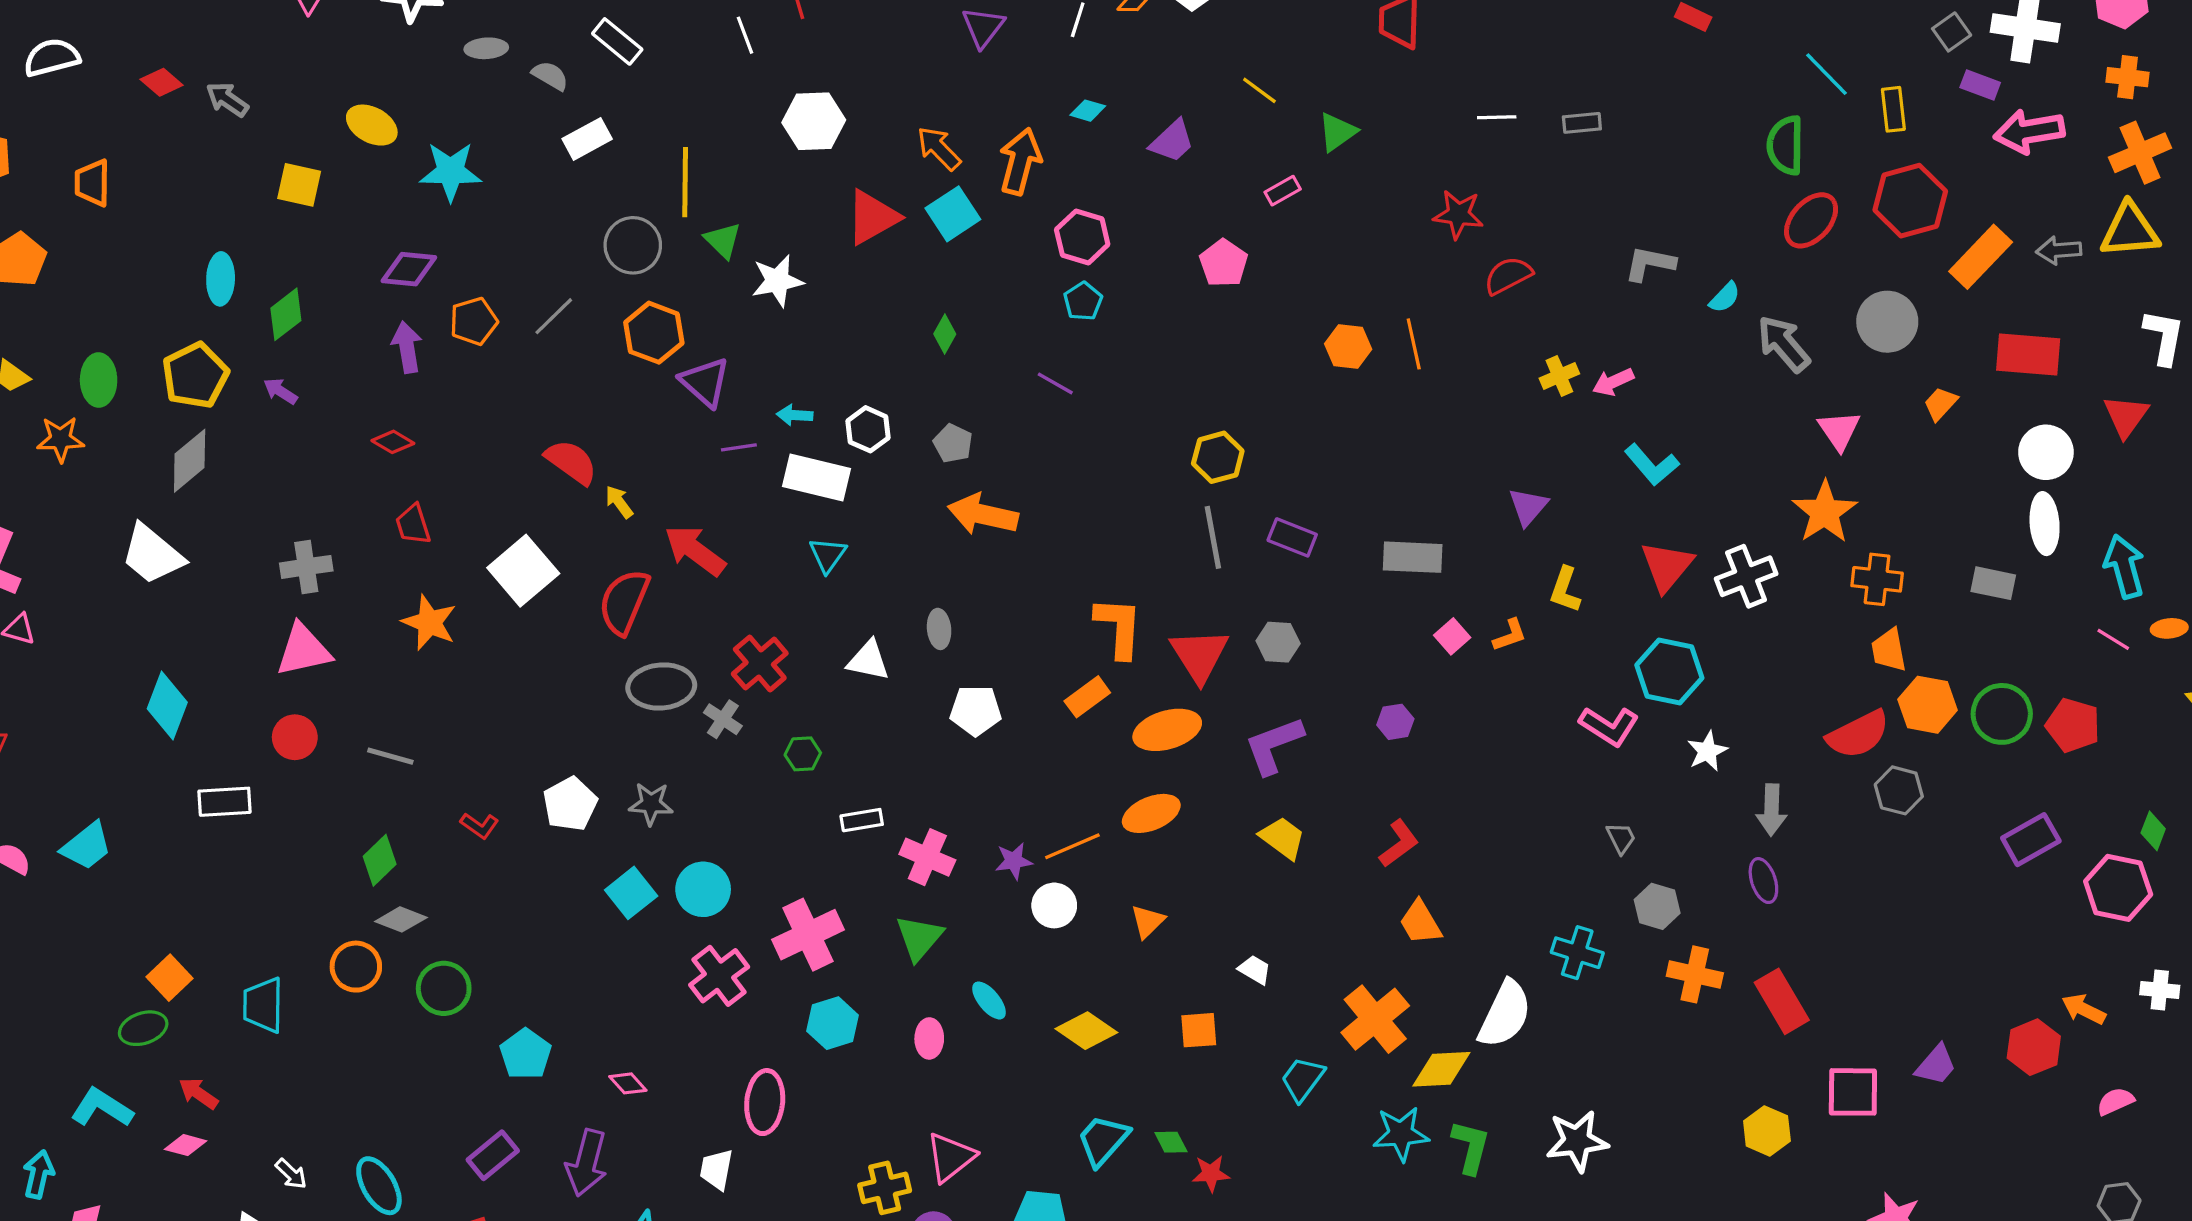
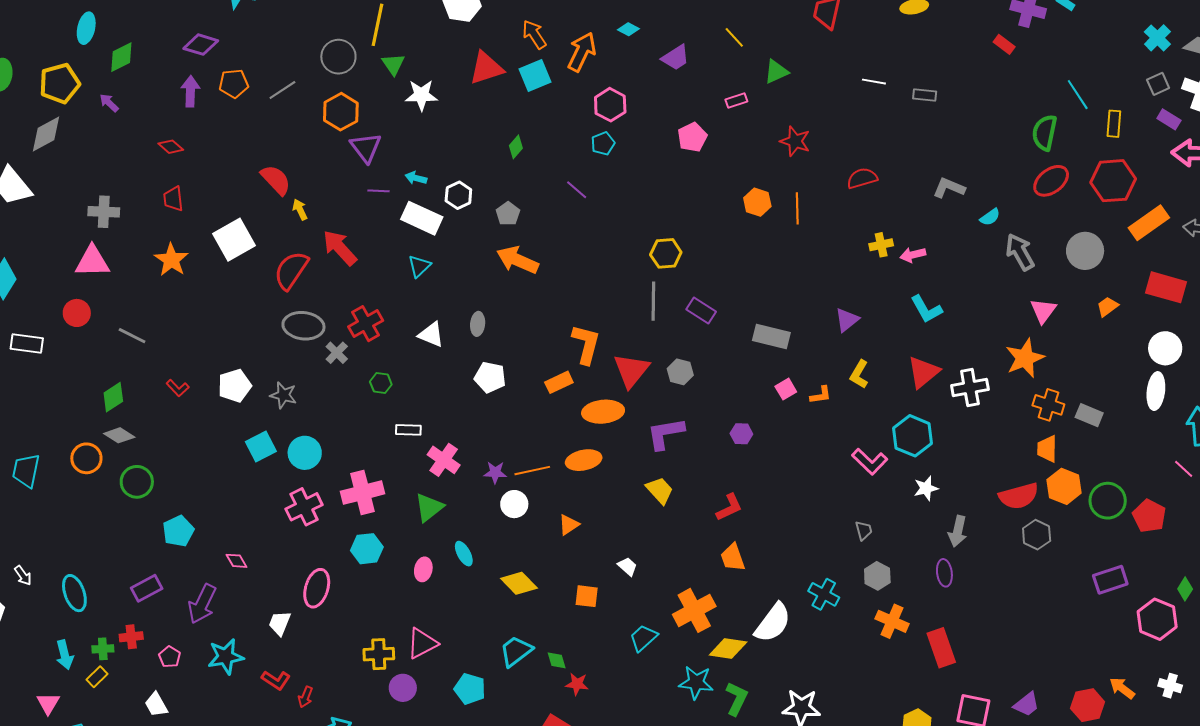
red star: (1458, 214) -> (795, 141), moved
gray rectangle: (1993, 583) -> (1089, 415), moved

